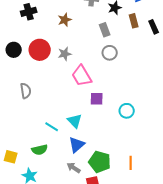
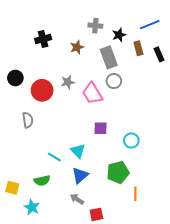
black cross: (29, 12) -> (43, 39), moved
brown star: (65, 20) -> (77, 47), moved
gray rectangle: (105, 30) -> (109, 57), size x1.5
red circle: (40, 50) -> (42, 90), moved
pink trapezoid: (82, 76) -> (92, 93), moved
green pentagon: (100, 162) -> (118, 172), moved, turned -30

